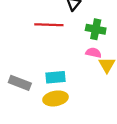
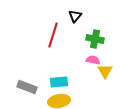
red line: (49, 25) -> (53, 35), turned -75

